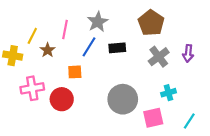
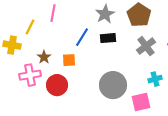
gray star: (98, 22) -> (105, 14), moved
pink line: (65, 29) -> (53, 13), moved
brown star: (48, 50) -> (44, 57), moved

